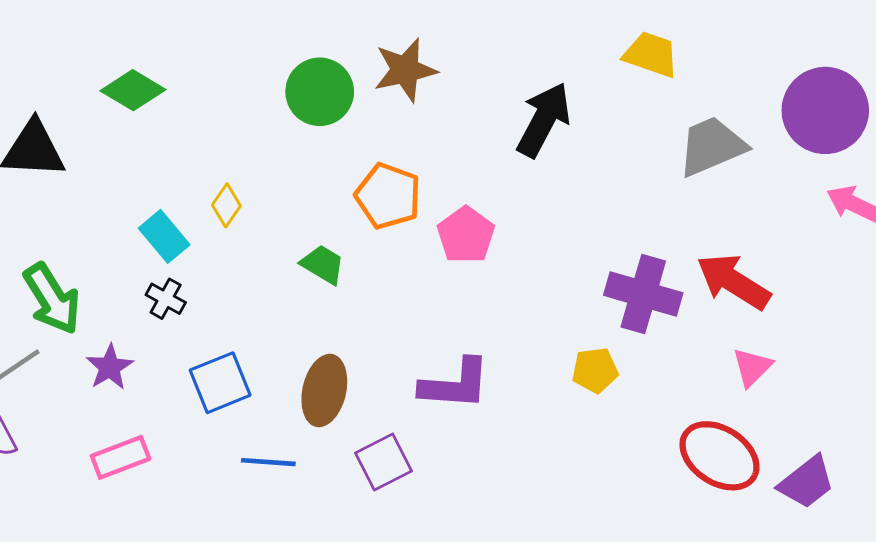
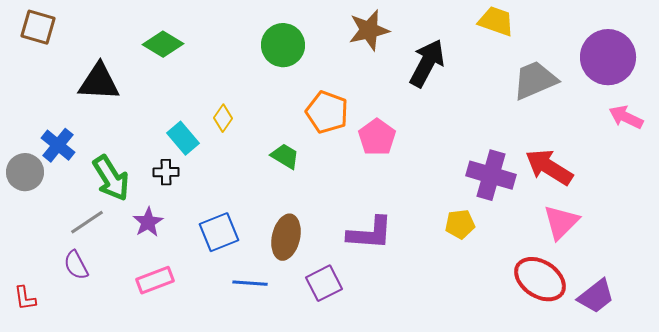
brown star: (405, 70) -> (369, 30), moved
black cross: (166, 299) -> (166, 172), moved, turned -30
pink triangle: (752, 367) -> (561, 222), size x1.4

